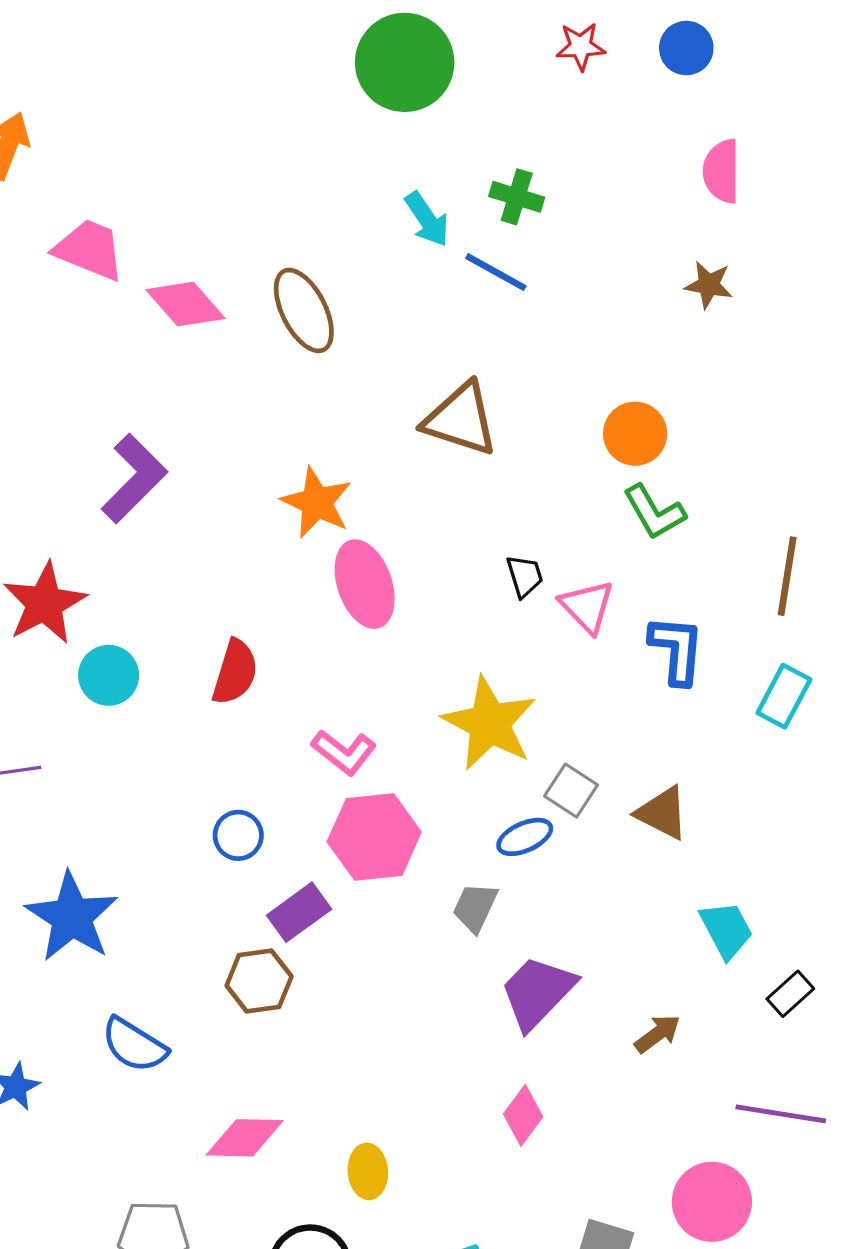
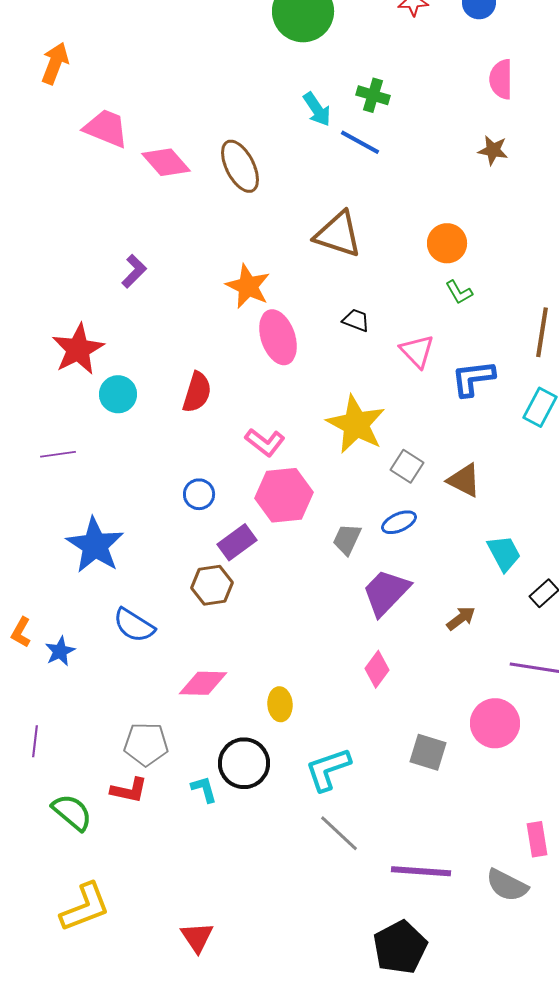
purple L-shape: (134, 478) -> (134, 271), size x0.6
green L-shape: (654, 512) -> (459, 292), size x0.7
black trapezoid: (525, 576) -> (356, 320), moved, turned -52
blue L-shape: (677, 650) -> (473, 378), turned -102
blue ellipse: (525, 837) -> (399, 522), moved

